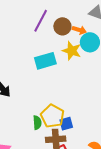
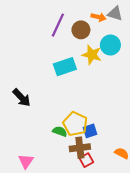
orange arrow: (79, 30) -> (98, 17), moved
green semicircle: (37, 123) -> (60, 131), turned -64

